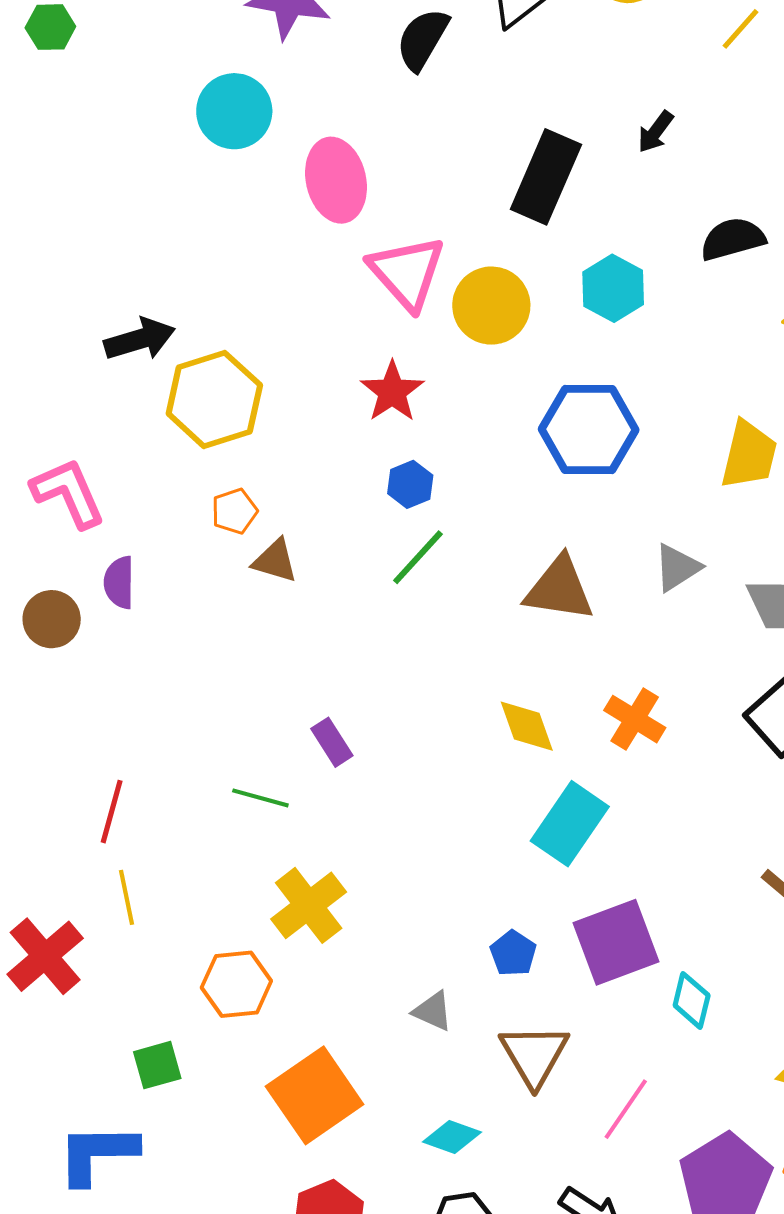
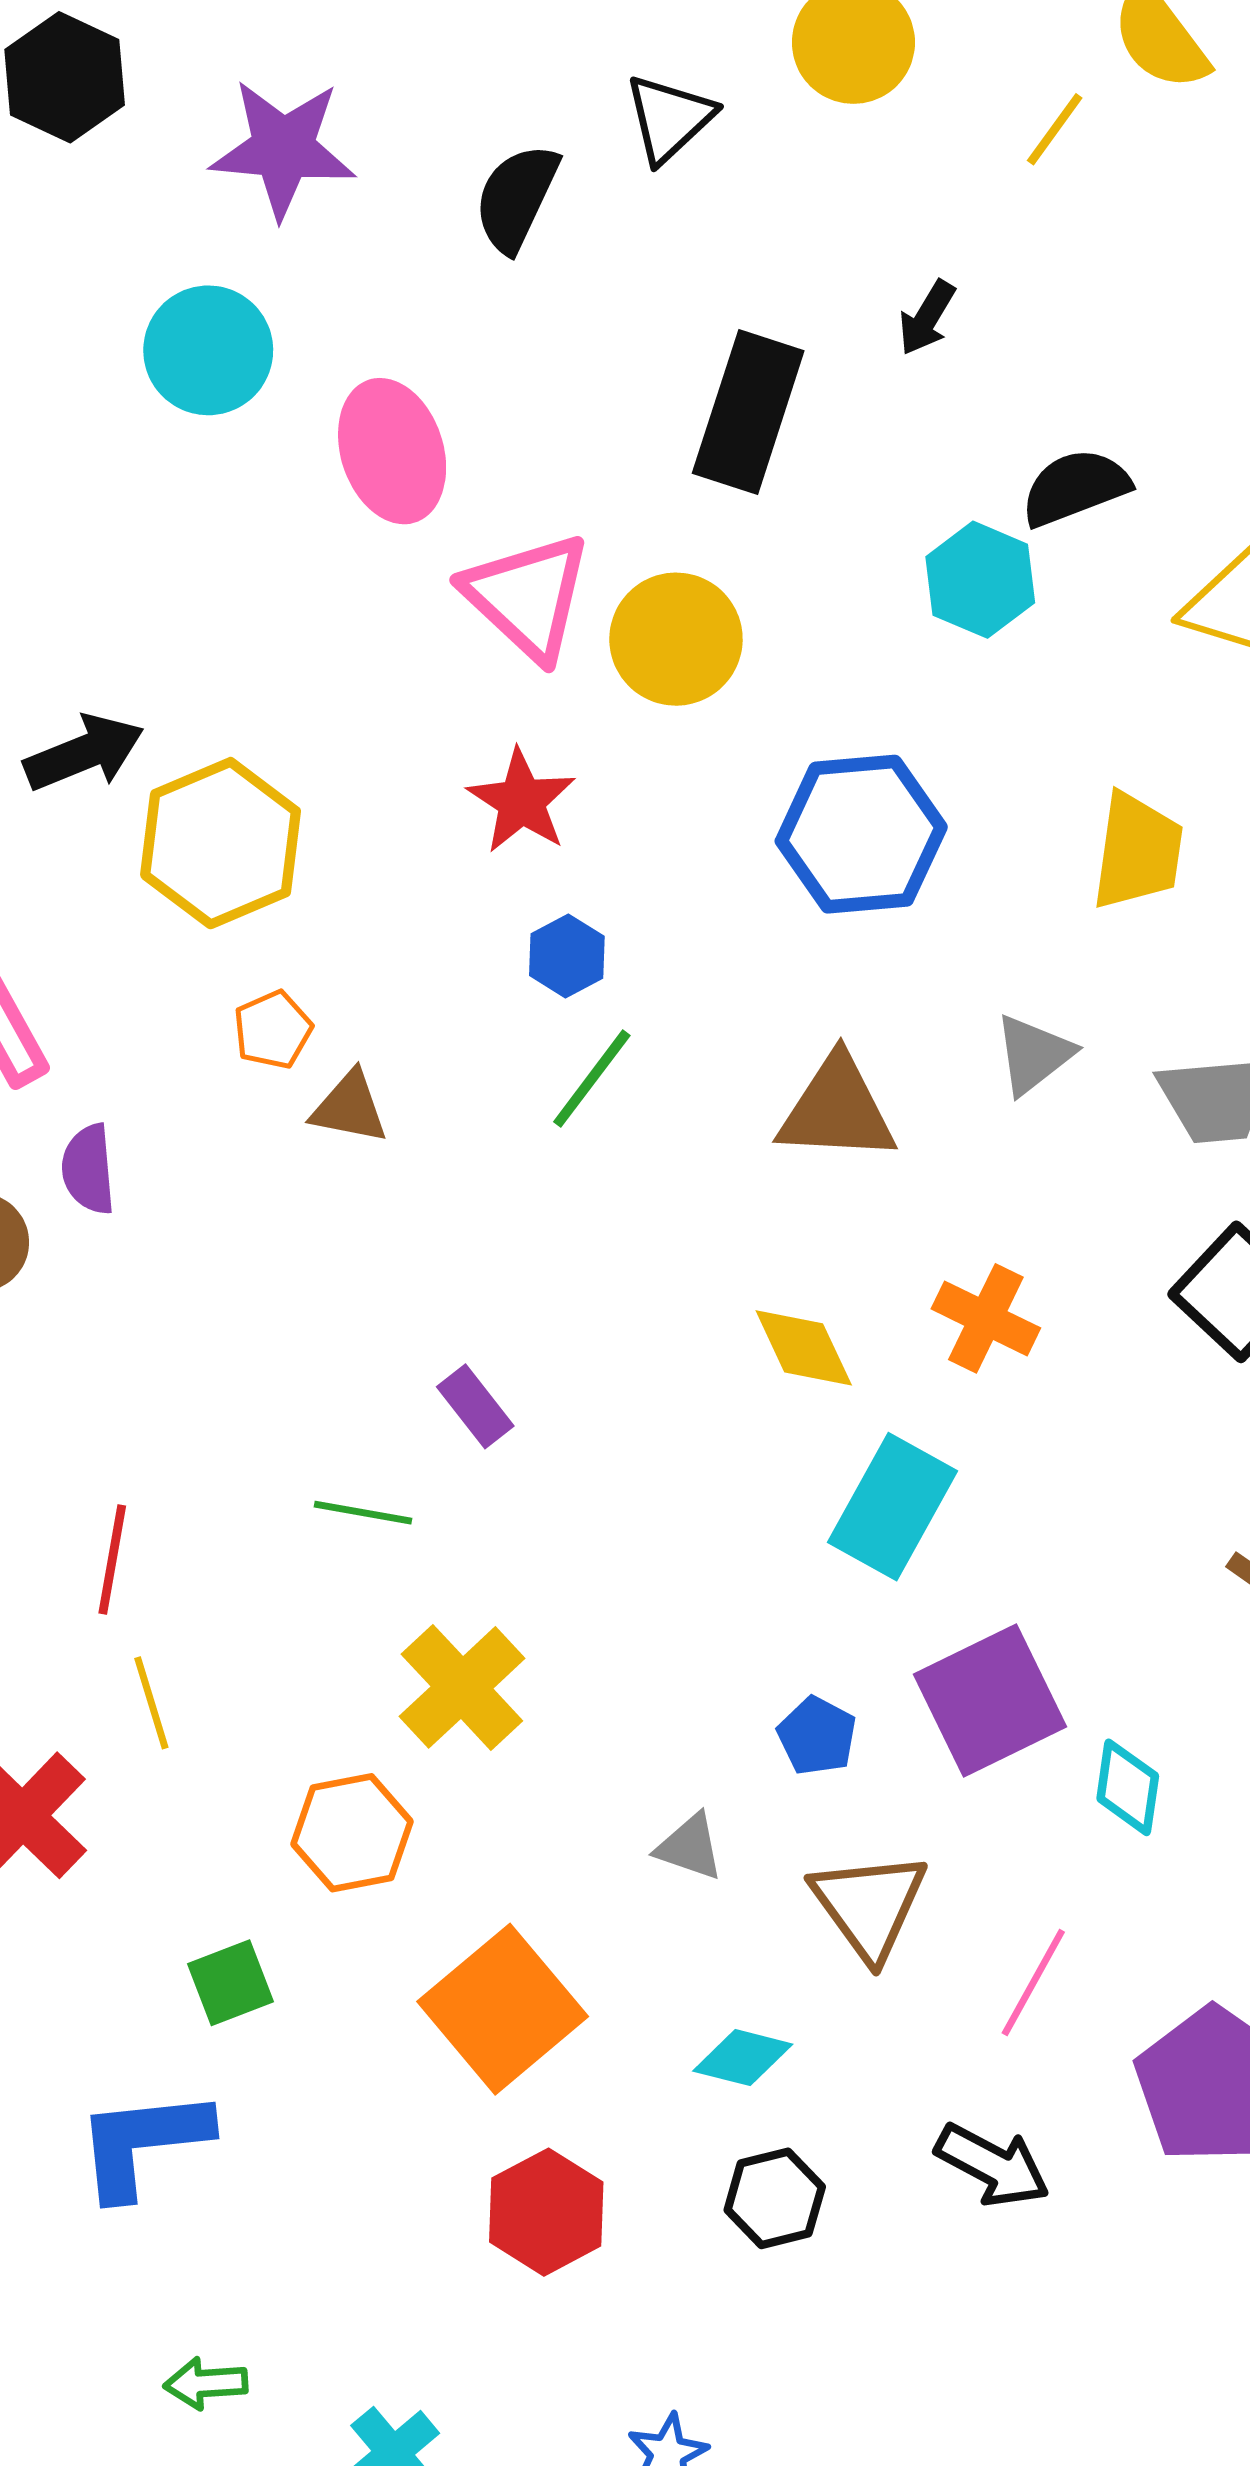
cyan hexagon: (613, 288) -> (980, 580), moved

